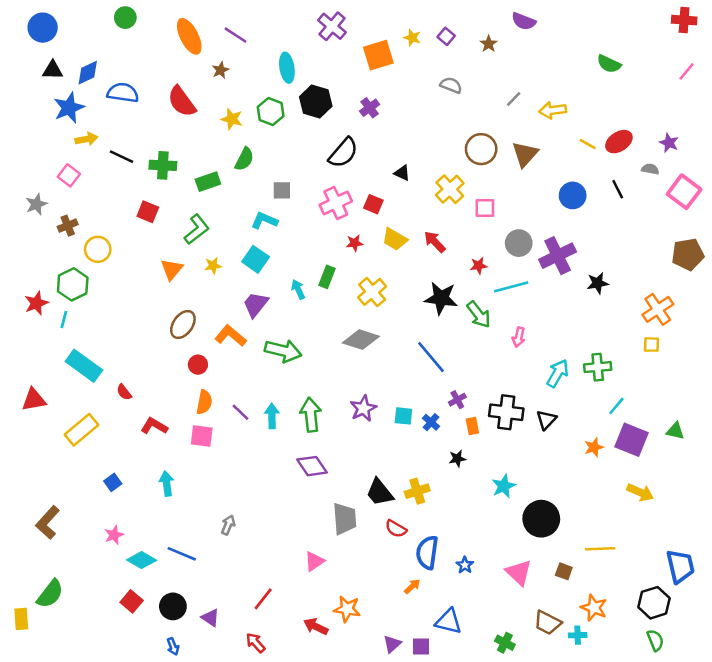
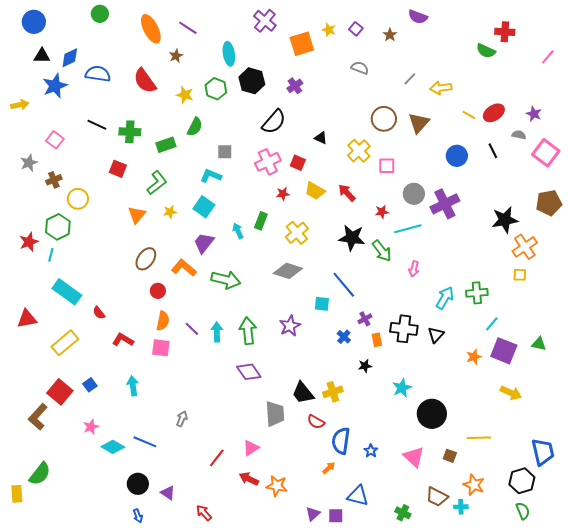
red cross: (684, 20) -> (505, 32), moved
yellow arrow: (86, 139) -> (20, 105), moved
black star: (598, 283) -> (505, 220), moved, size x1.5
cyan square: (403, 416) -> (322, 304), moved
red line: (263, 599) -> (217, 458), moved
red square: (132, 601) -> (60, 392), moved, size x1.4
red arrow: (316, 626) -> (249, 479), moved

